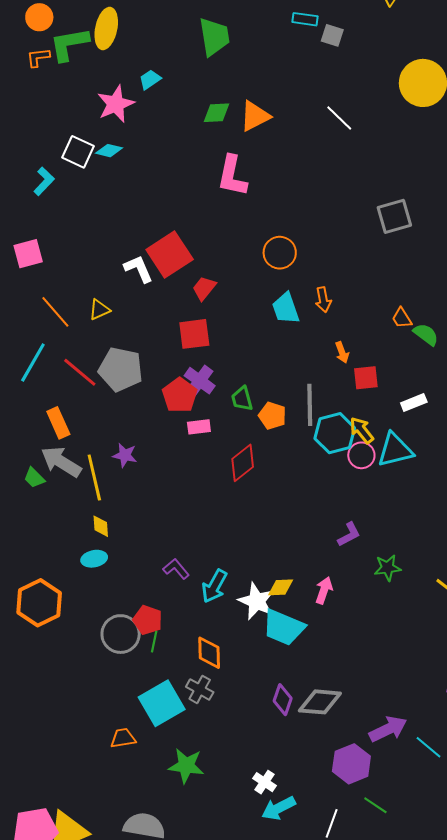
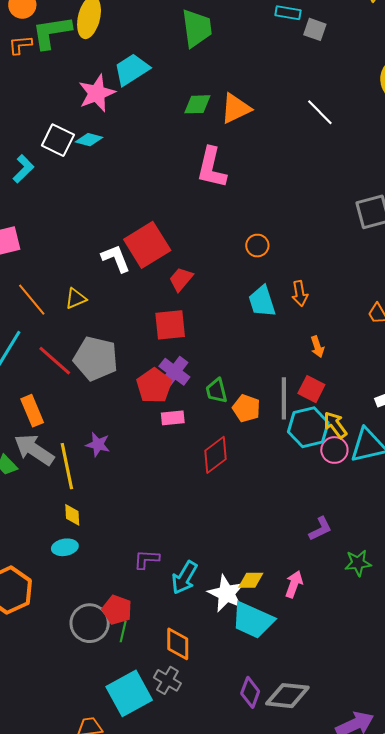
cyan trapezoid: (150, 79) -> (132, 69), size x1.6
orange circle: (280, 253) -> (257, 246), size x0.7
red square: (366, 378) -> (311, 389), moved, turned 32
purple L-shape: (176, 569) -> (147, 559), turned -48

